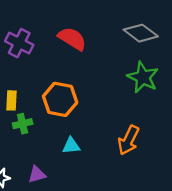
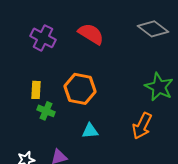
green star: (143, 77) -> (159, 87), moved
green cross: (23, 124) -> (46, 111), turned 36

